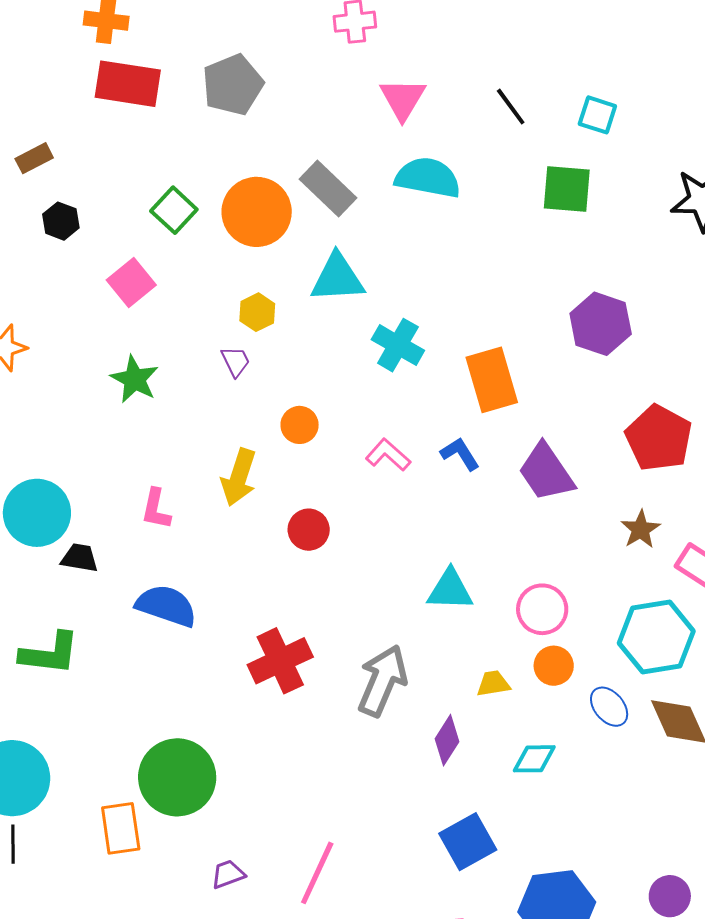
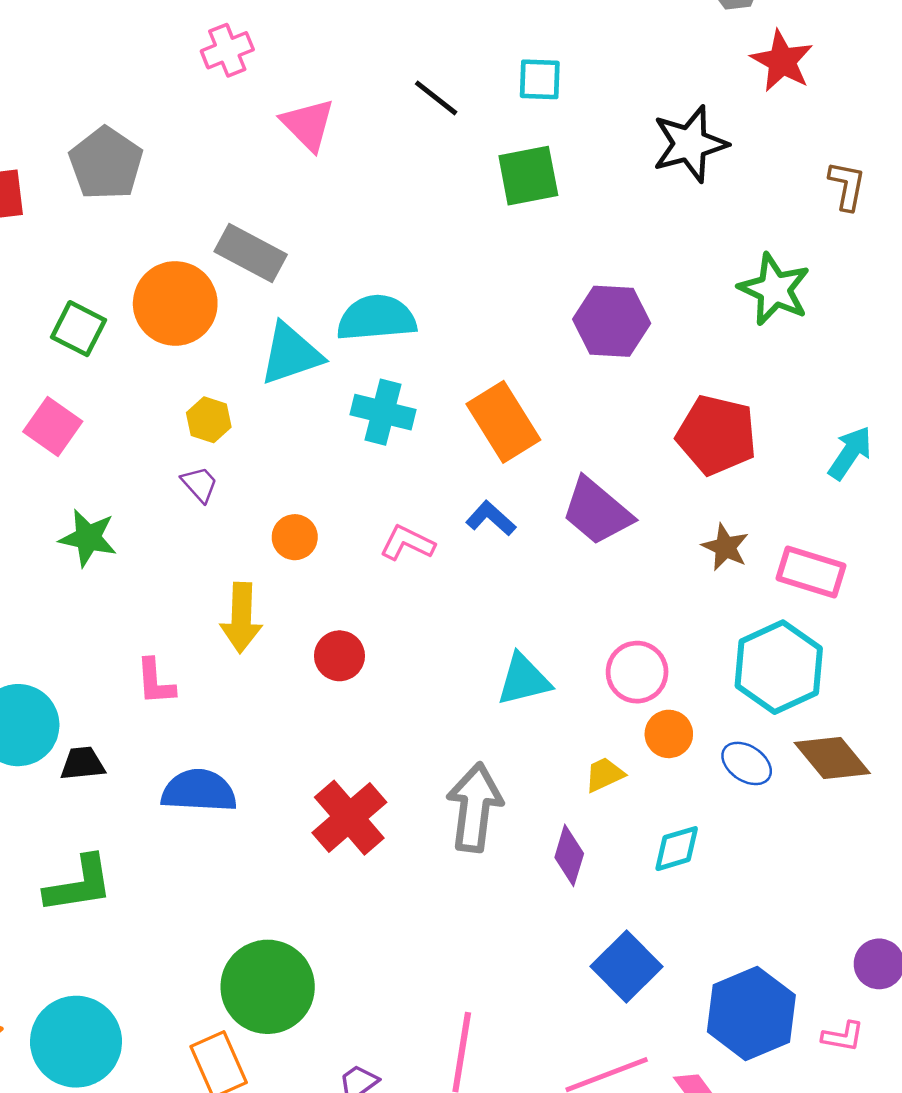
cyan semicircle: (428, 178) -> (376, 318), moved

